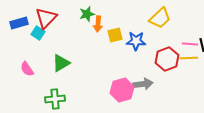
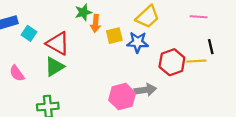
red triangle: (46, 18) -> (58, 43), moved, turned -45
yellow trapezoid: (160, 18) -> (148, 17), moved
pink line: (190, 44) -> (199, 17), moved

